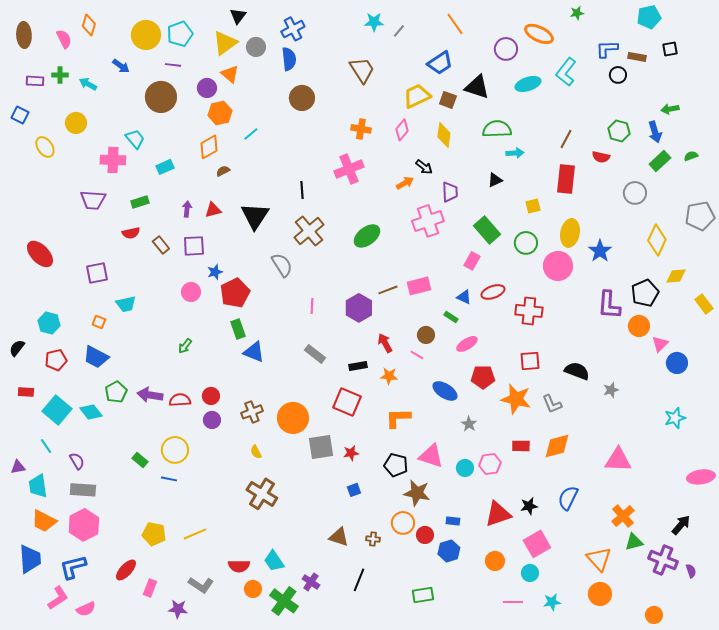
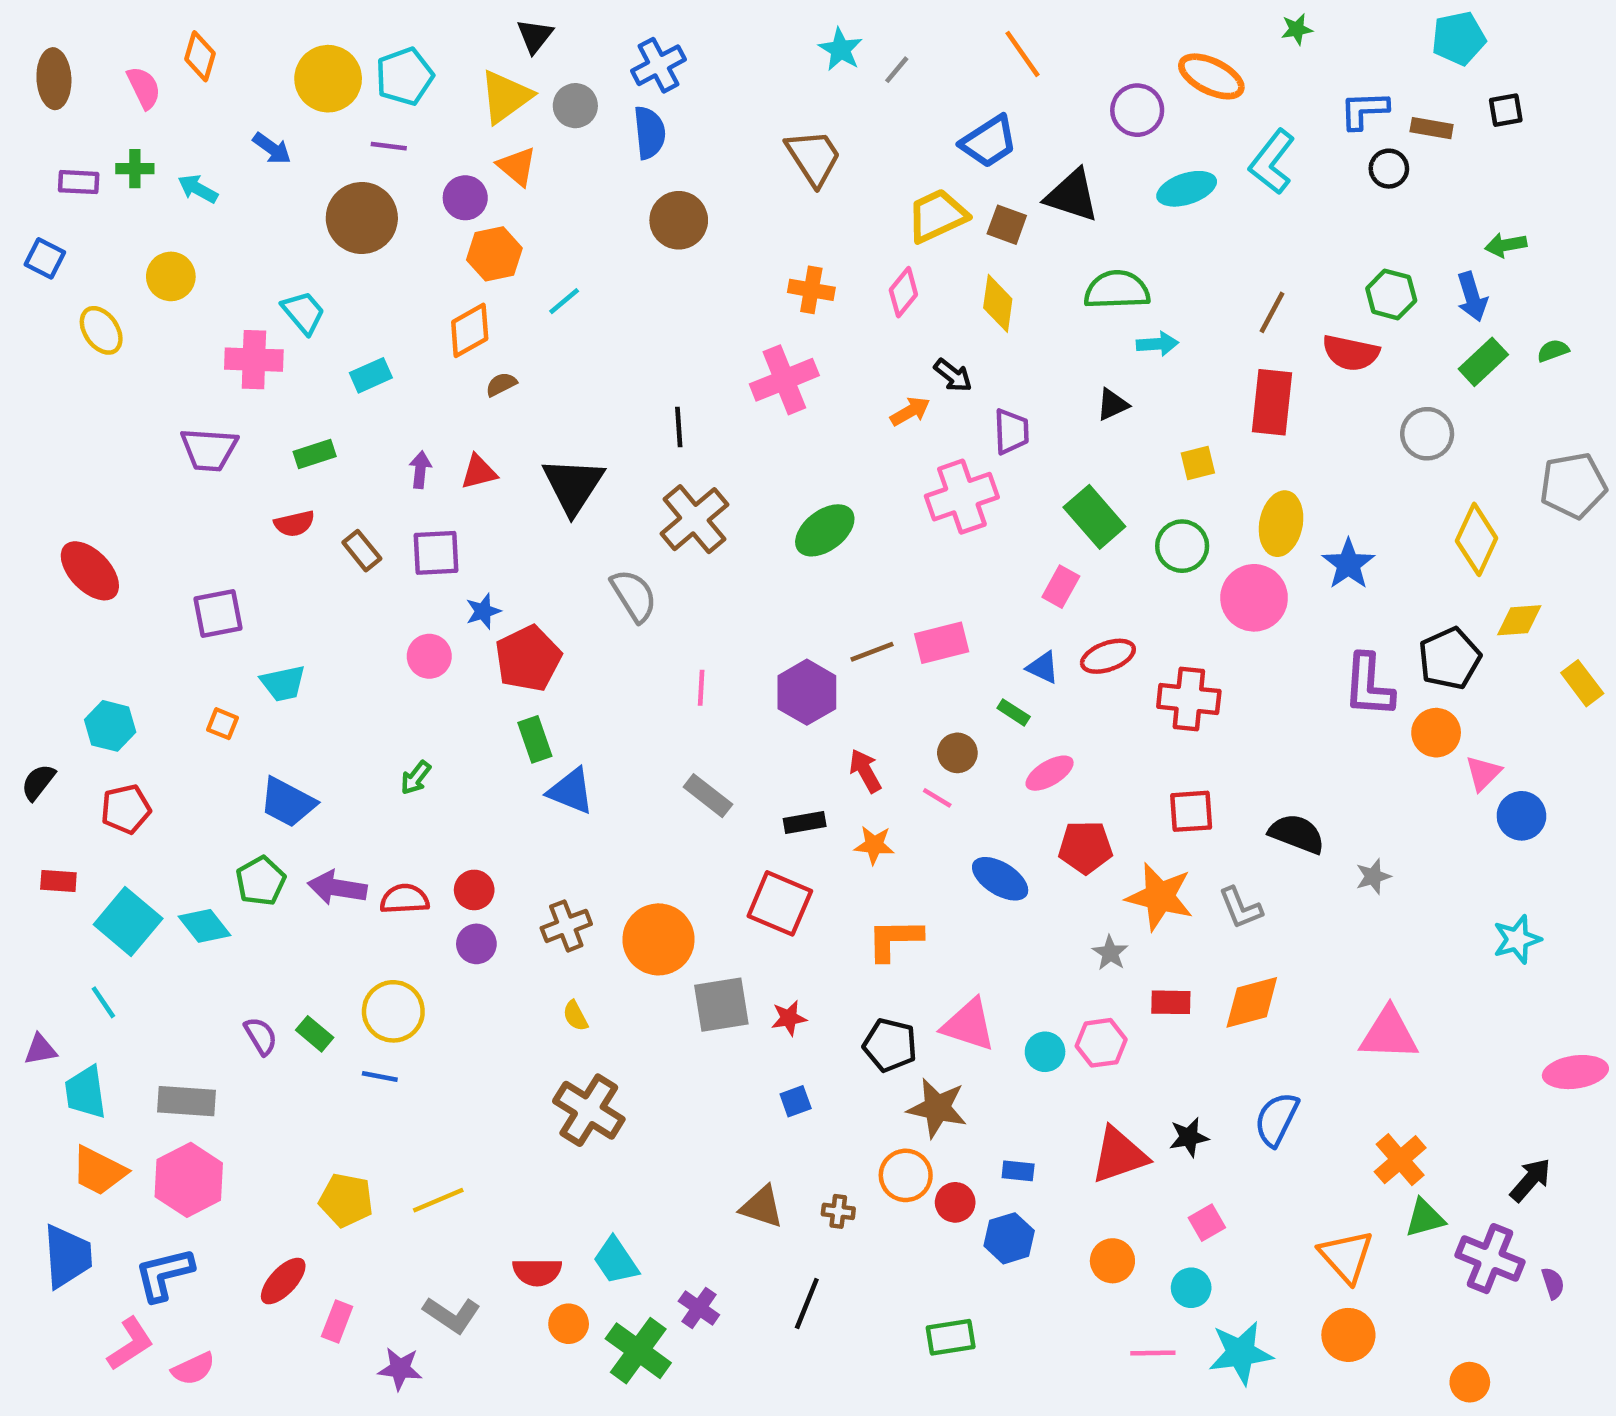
cyan star: (374, 22) -> (841, 49), turned 30
red semicircle: (601, 157) -> (1351, 353), size x1.4
blue trapezoid: (96, 357) -> (288, 802), moved
gray star: (469, 424) -> (1110, 953), moved
purple semicircle: (77, 461) -> (261, 1036), moved
pink square: (537, 544) -> (1207, 1223), size x0.6
cyan star: (552, 602) -> (1241, 1353), size x1.6

